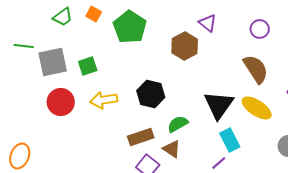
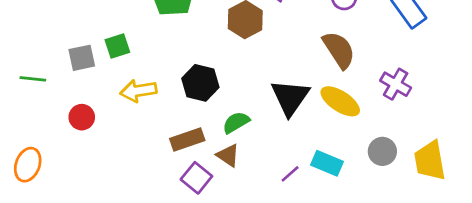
green line: (24, 46) -> (33, 79), moved
gray square: (53, 62) -> (82, 58), moved, size x0.7
red circle: (61, 102) -> (82, 117), moved, size x0.7
cyan rectangle: (230, 140) -> (327, 163), moved, turned -40

